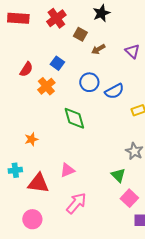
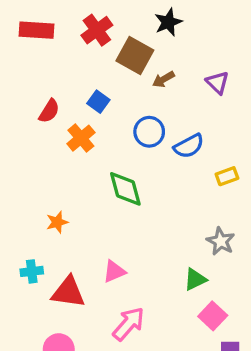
brown square: (80, 34) -> (135, 56), size x1.6
green triangle: (118, 175) -> (195, 279), turned 49

